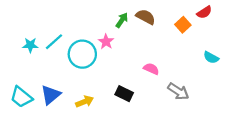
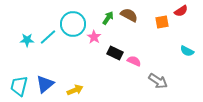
orange square: (183, 25) -> (162, 22), turned 32
cyan circle: (82, 54) -> (73, 24), moved
black rectangle: (124, 94) -> (115, 53), moved
cyan trapezoid: (21, 97) -> (19, 86), turned 65

